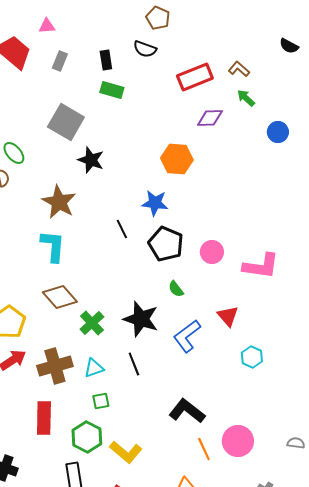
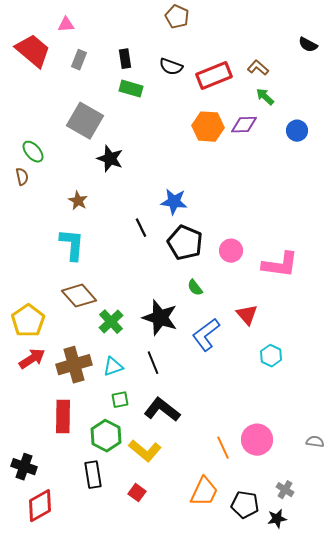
black semicircle: (145, 49) -> (171, 67), moved
purple diamond: (210, 118) -> (244, 125), moved
orange hexagon: (177, 159) -> (208, 127), moved
brown star: (59, 202) -> (78, 201), size x0.6
black L-shape: (187, 411) -> (162, 410), moved

